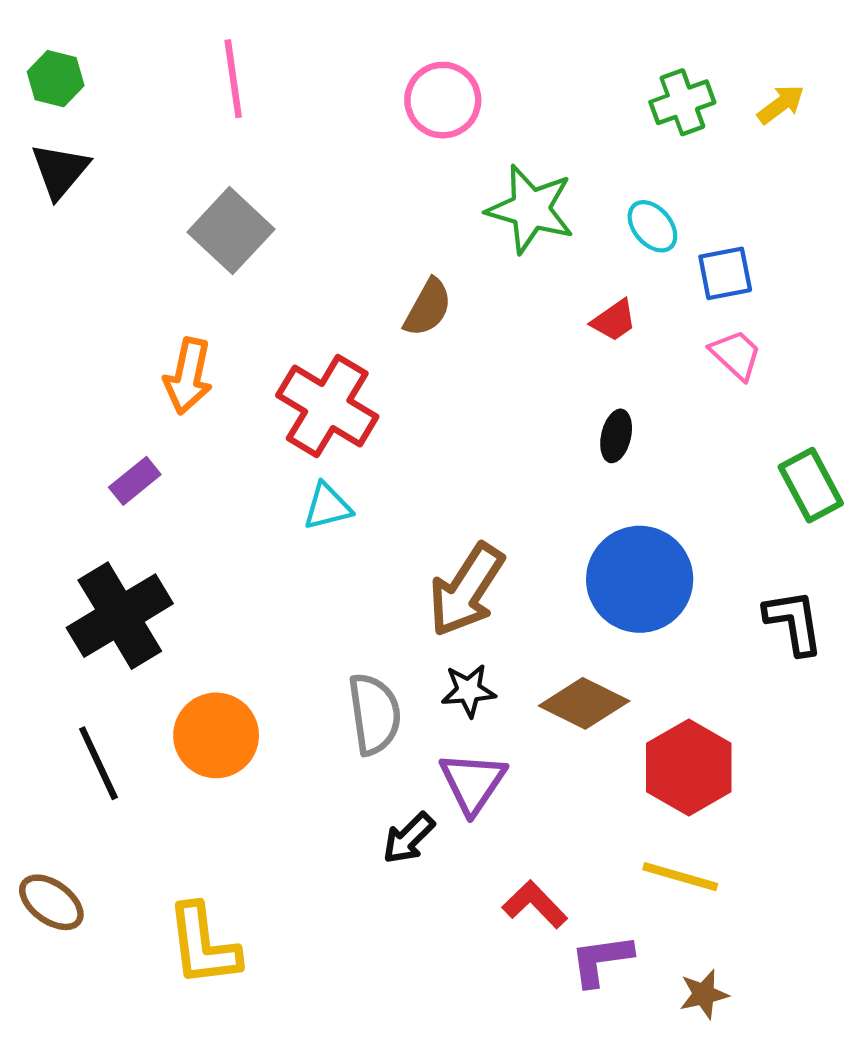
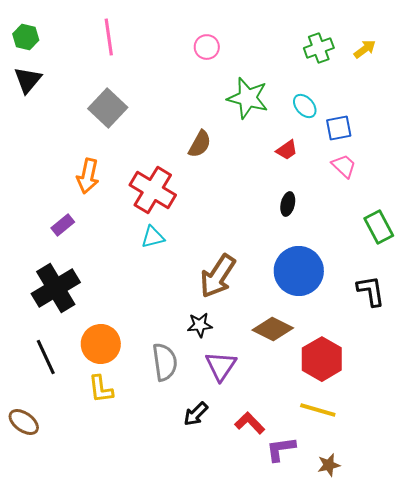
pink circle: (443, 100) -> (207, 47), size x0.7
black star: (468, 690) -> (200, 325), moved
gray semicircle: (374, 714) -> (165, 362), moved
black arrow: (409, 838) -> (196, 414), moved
yellow L-shape: (203, 945) -> (101, 389), moved, size x0.7

